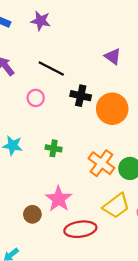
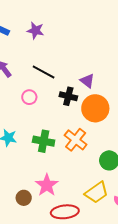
purple triangle: (113, 56) -> (87, 81), moved
green cross: (54, 148) -> (44, 141), size x1.5
orange cross: (101, 163) -> (76, 140), moved

